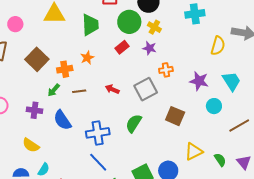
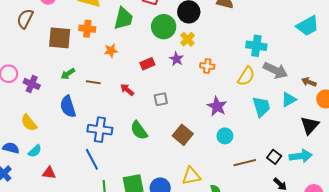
cyan cross: (195, 14) -> (256, 46), moved
red rectangle: (122, 47) -> (147, 64), moved
brown square: (37, 59) -> (60, 38), turned 35
orange cross: (65, 69) -> (87, 29), moved
orange cross: (166, 70) -> (207, 66), moved
cyan trapezoid: (231, 81) -> (261, 107), moved
gray square: (146, 89) -> (161, 99), size x0.6
purple cross: (35, 110) -> (32, 84), moved
green semicircle: (134, 123) -> (139, 130), turned -84

